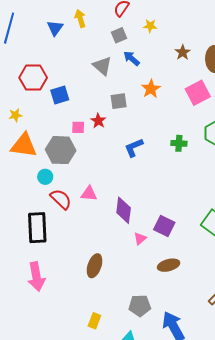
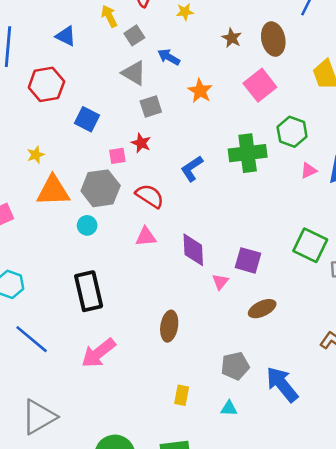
yellow arrow: (80, 18) -> (109, 16), moved
blue triangle: (55, 28) -> (66, 36), turned -30
gray square: (119, 35) -> (134, 35), moved
red hexagon: (33, 78) -> (46, 84), moved
blue square: (60, 95) -> (87, 119), turned -36
gray square: (119, 101) -> (151, 107), moved
green cross: (179, 143) -> (248, 153), size x1.8
red semicircle: (61, 199) -> (150, 196), moved
pink arrow: (36, 277) -> (98, 353), turned 72

